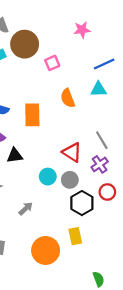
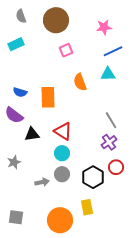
pink star: (82, 30) -> (104, 27), moved
brown circle: (25, 44) -> (56, 20), moved
red triangle: (72, 152) -> (63, 131), moved
gray circle: (70, 180) -> (62, 174), moved
gray arrow: (26, 209) -> (42, 182), turned 32

